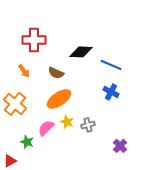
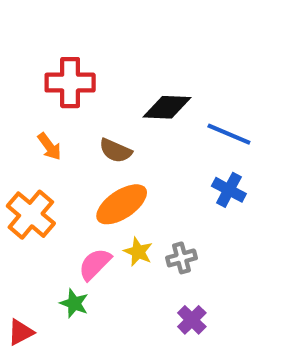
green star: (27, 142) -> (74, 303), moved
purple cross: (120, 146) -> (192, 320), moved

